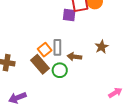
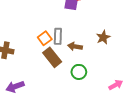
brown rectangle: (40, 64) -> (52, 57), moved
green circle: (60, 70) -> (79, 72), moved

